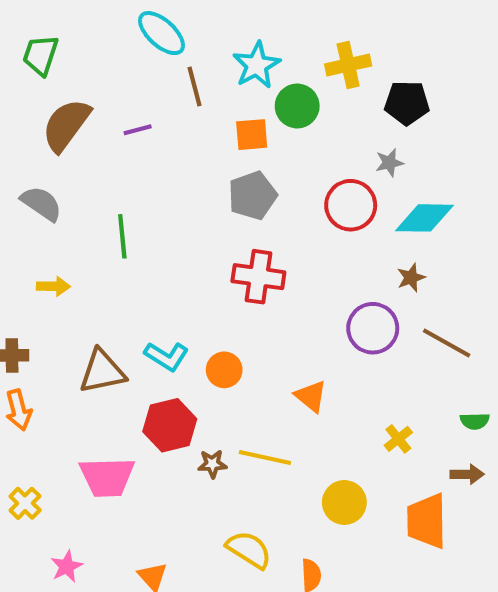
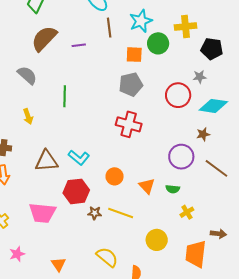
yellow arrow: (53, 286) -> (28, 116), turned 63
orange circle: (224, 370) -> (115, 176), moved
green semicircle: (475, 421) -> (173, 189), moved

